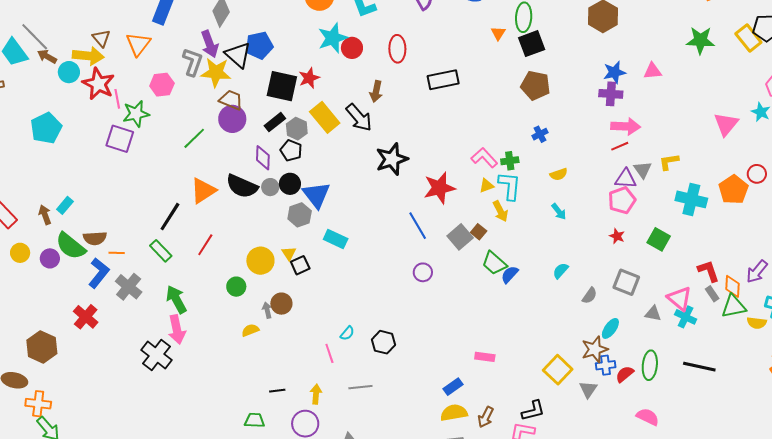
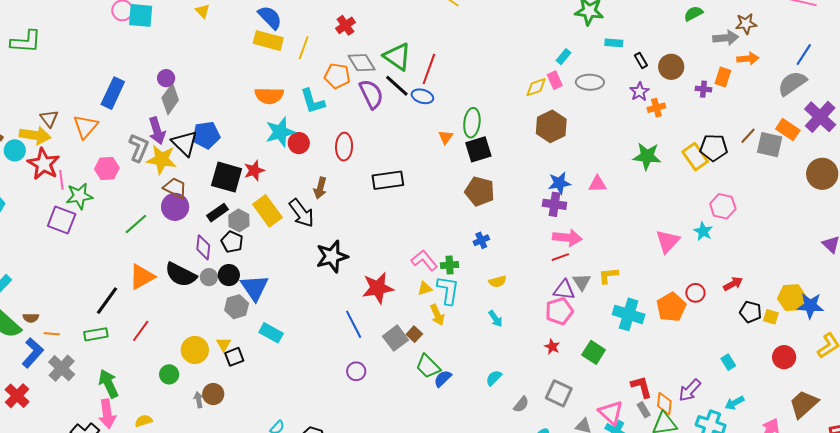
brown semicircle: (95, 238) -> (31, 318), size x0.7
green rectangle: (161, 251) -> (96, 334), turned -60
yellow semicircle: (250, 330) -> (144, 421), moved

